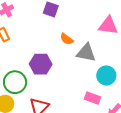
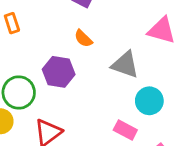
orange semicircle: (67, 39) -> (83, 38), moved

